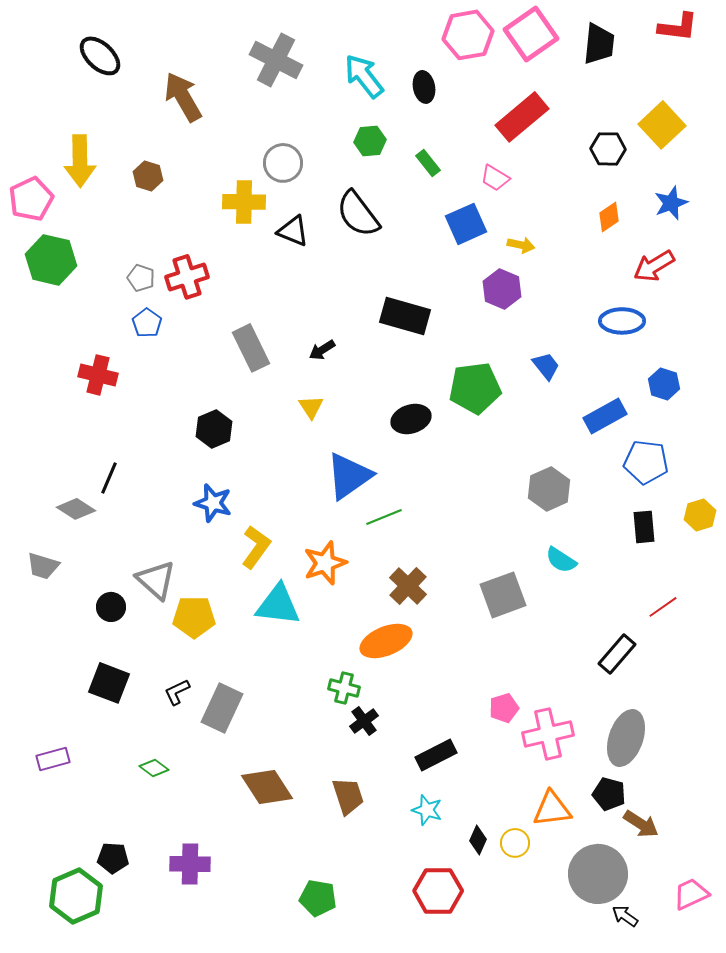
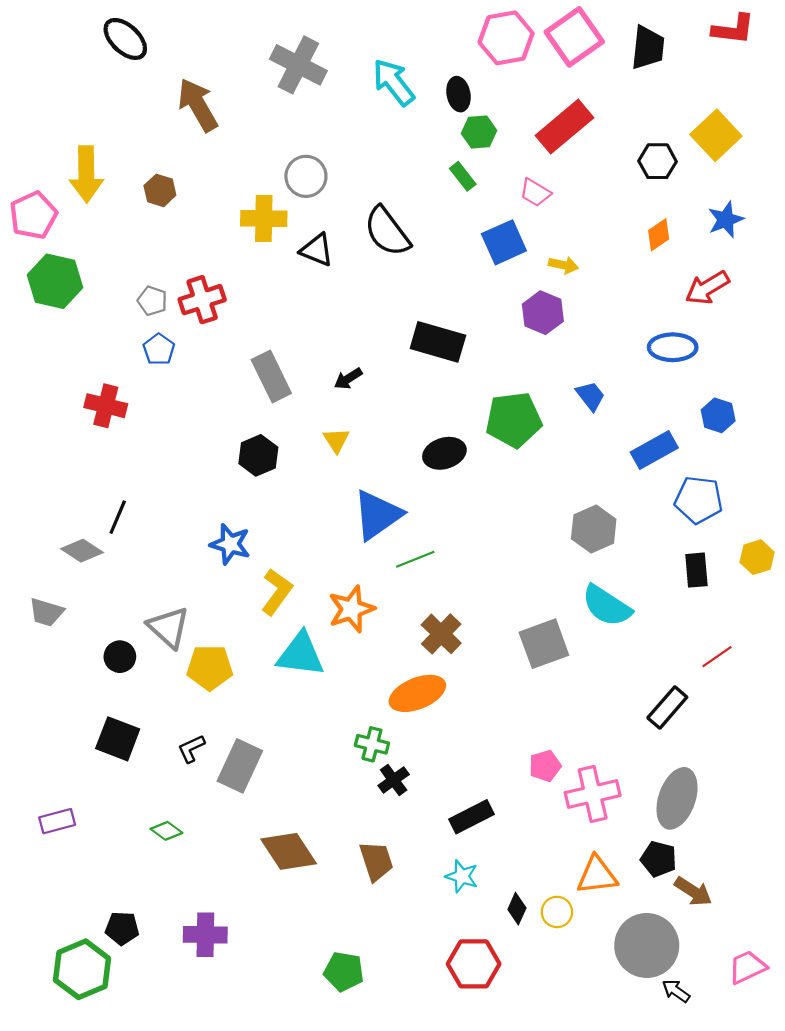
black ellipse: (100, 56) -> (125, 39), moved
green hexagon: (370, 141) -> (479, 132), moved
black hexagon: (214, 429) -> (258, 455), moved
cyan semicircle: (561, 560) -> (607, 606), size x1.5

